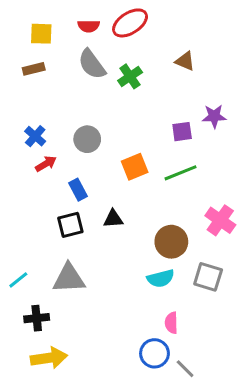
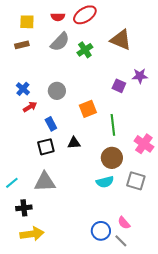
brown triangle: (185, 61) -> (121, 40), size x1.6
gray semicircle: (92, 64) -> (60, 42), turned -100
purple square: (182, 132) -> (119, 86), turned 32
green line: (181, 173) -> (113, 125), moved, turned -75
pink semicircle: (171, 323) -> (124, 223), moved, turned -40

